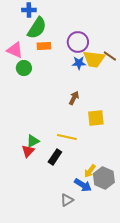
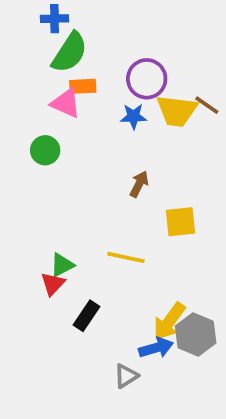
pink triangle: (15, 50) -> (66, 103), moved
blue star: (79, 63) -> (134, 116), moved
green circle: (24, 68) -> (45, 150), moved
black rectangle: (55, 157) -> (87, 316), moved
yellow arrow: (90, 171) -> (169, 321), size x1.5
blue arrow: (83, 185) -> (156, 348), turned -48

